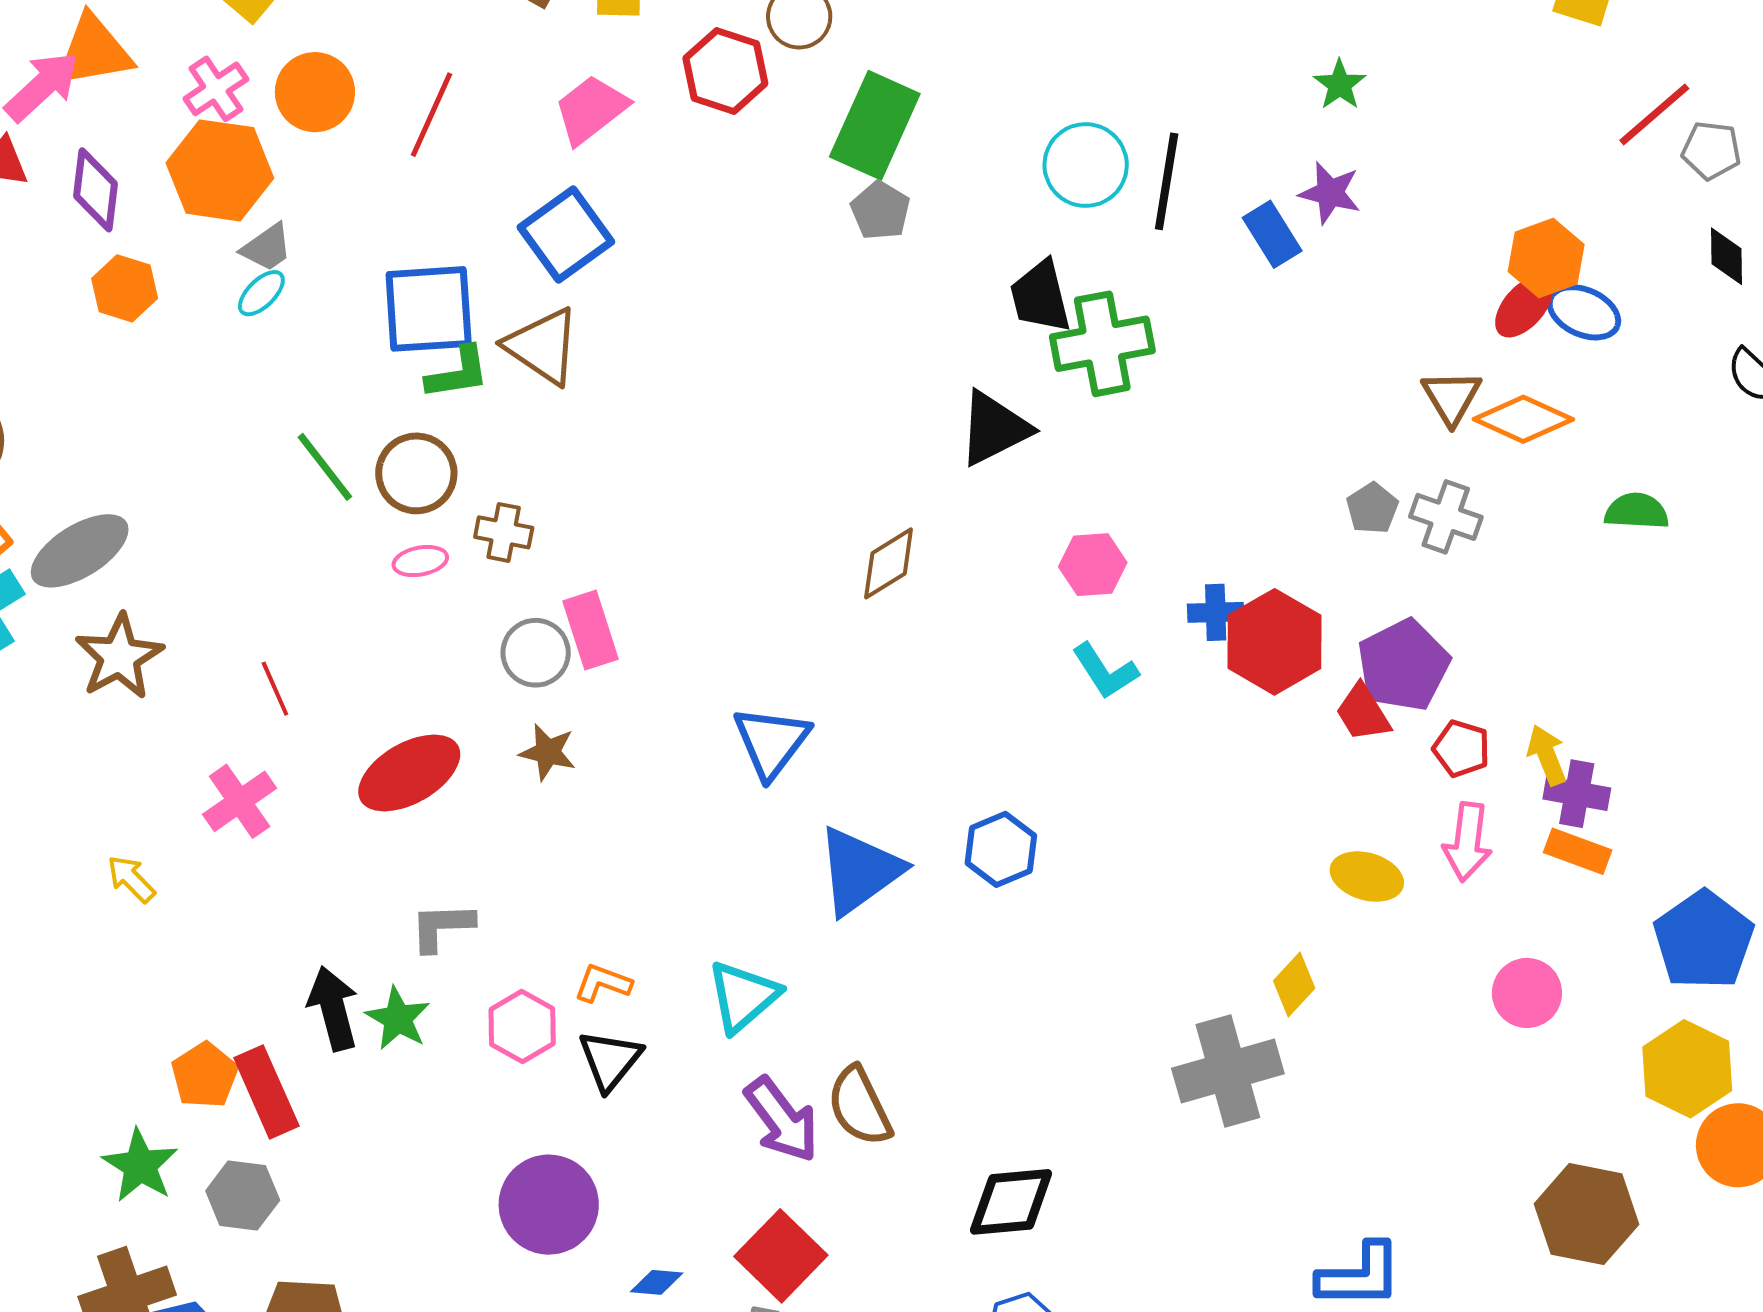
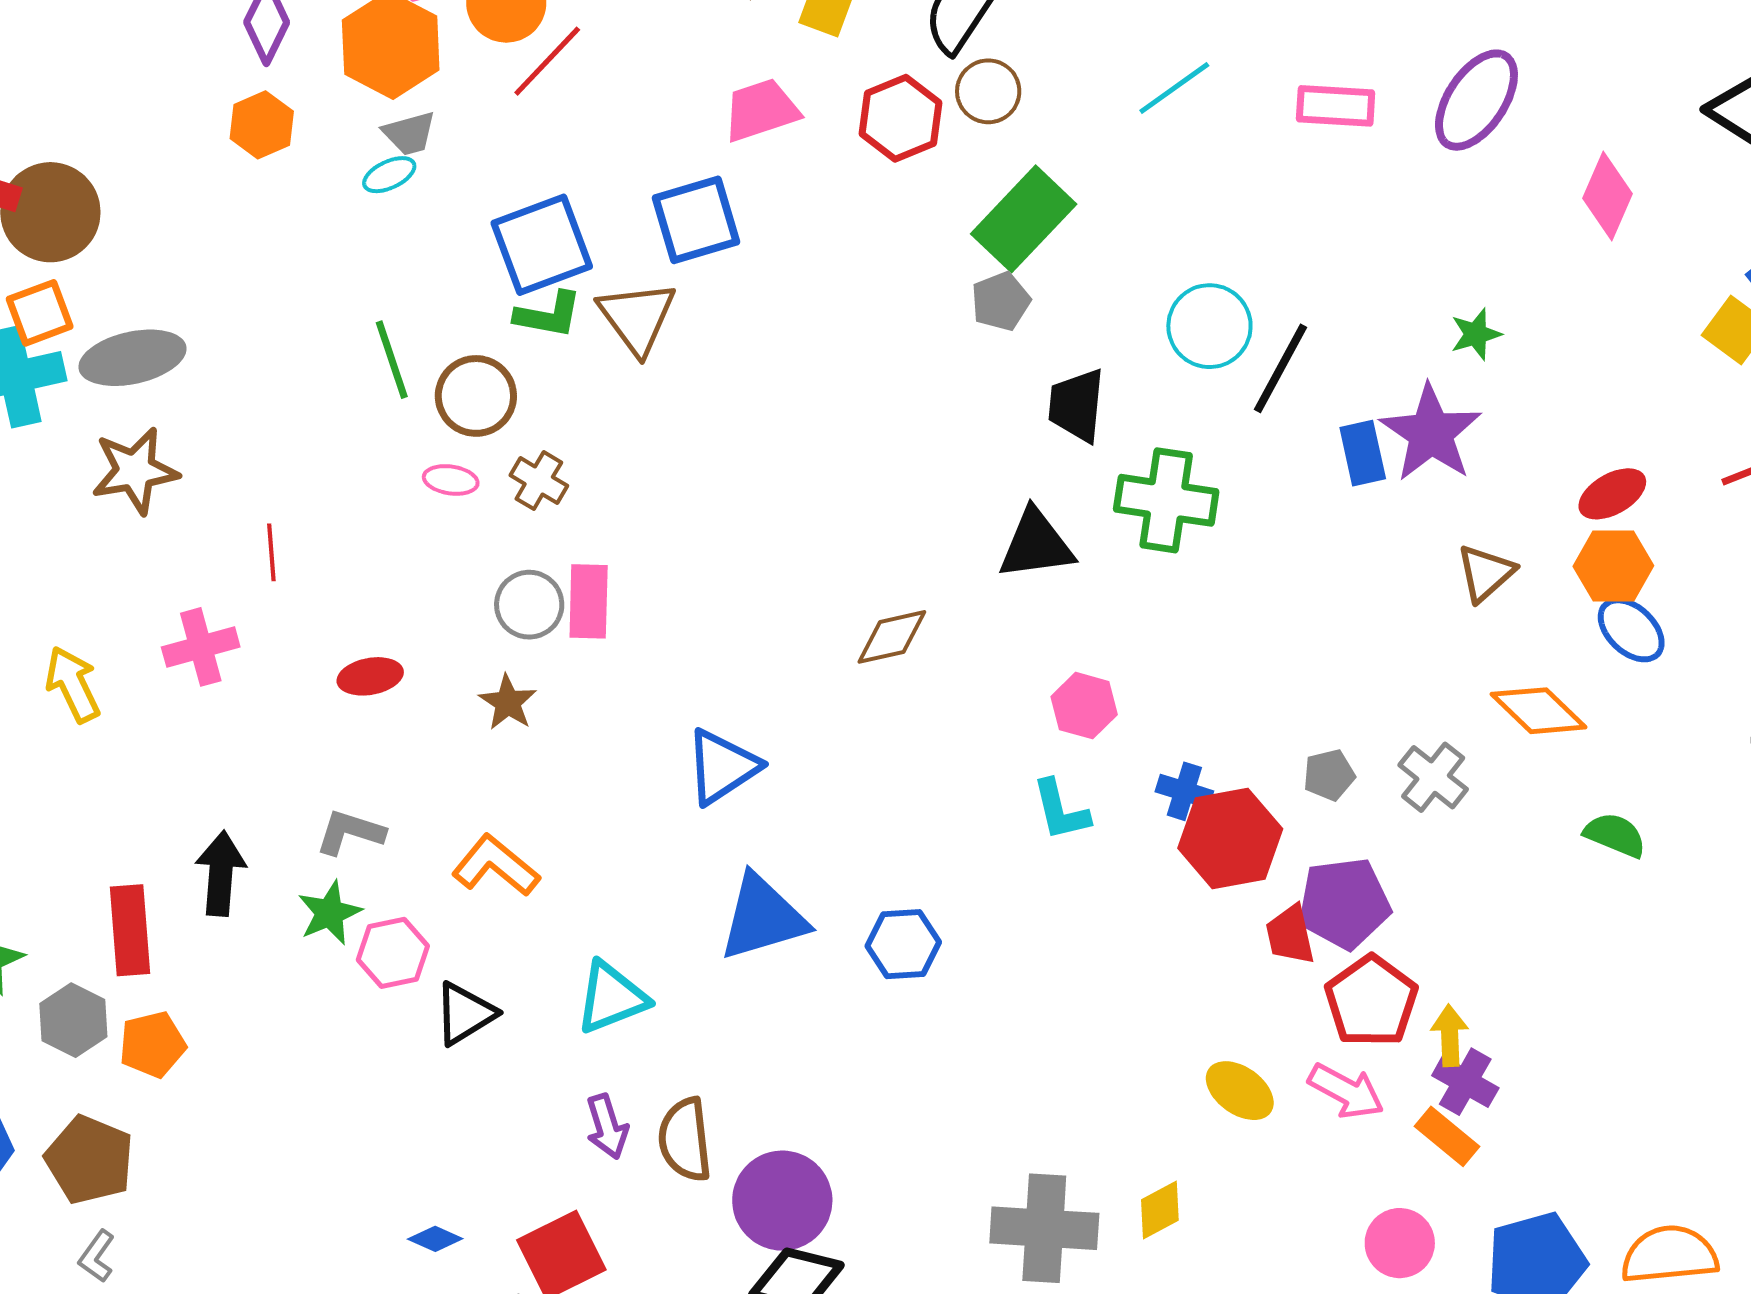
red line: (431, 115) -> (547, 61), moved
purple star: (1330, 193) -> (1431, 433), size x1.6
black trapezoid: (1040, 297) -> (1077, 405), moved
red ellipse: (1524, 306) -> (1612, 494), moved
blue square: (429, 309) -> (542, 245), turned -36
brown triangle: (1451, 397) -> (1486, 573), moved
gray pentagon: (1372, 508) -> (1329, 775), moved
red pentagon: (1461, 749) -> (1371, 1001), size x1.6
red ellipse: (409, 773) -> (370, 676), size x0.6
pink arrow: (1467, 842) -> (1346, 1091), turned -88
yellow arrow: (131, 879) -> (73, 684), size x1.4
orange L-shape: (603, 983) -> (496, 866), moved, size x1.5
yellow diamond: (1294, 984) -> (1160, 1210), moved
pink circle: (1527, 993) -> (1400, 1243), moved
green star: (398, 1019) -> (330, 913), moved
orange pentagon: (205, 1075) -> (152, 1044), moved
purple arrow: (782, 1120) -> (607, 1127), size x0.7
purple circle: (549, 1205) -> (782, 1201), moved

